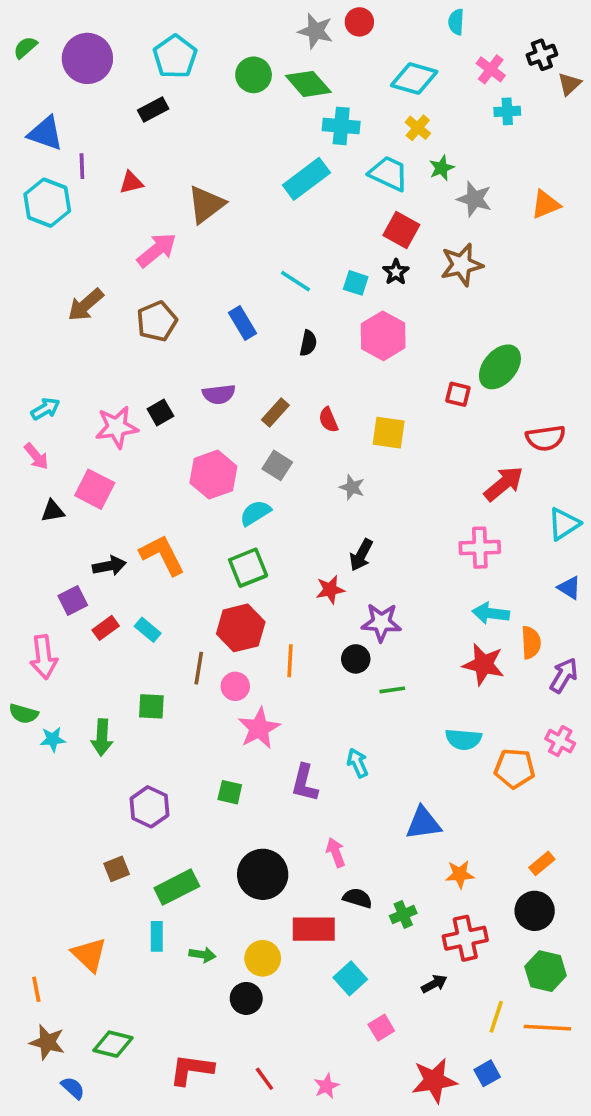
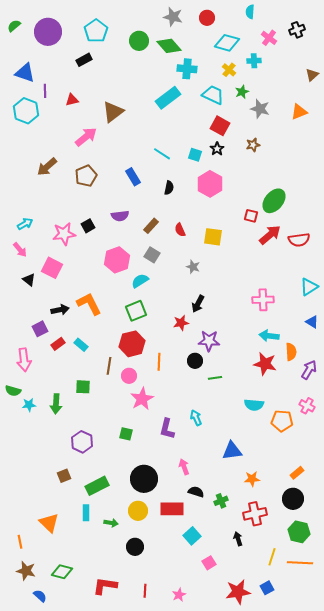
red circle: (359, 22) -> (207, 18), moved
brown triangle: (569, 84) -> (312, 75), moved
cyan cross: (507, 111) -> (254, 61), moved
brown star: (462, 265) -> (253, 145), size x0.6
red arrow: (504, 484) -> (270, 235), moved
black triangle: (53, 511) -> (29, 280), turned 48
yellow circle: (263, 958) -> (138, 511), moved
black arrow: (434, 984) -> (238, 539), turned -80
red line: (264, 1079) -> (145, 591), turned 40

